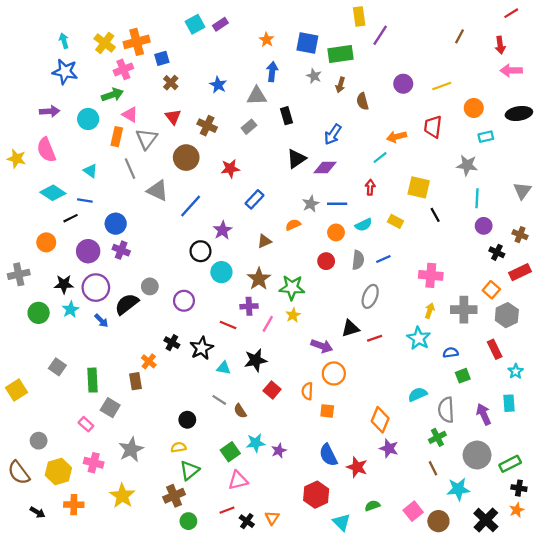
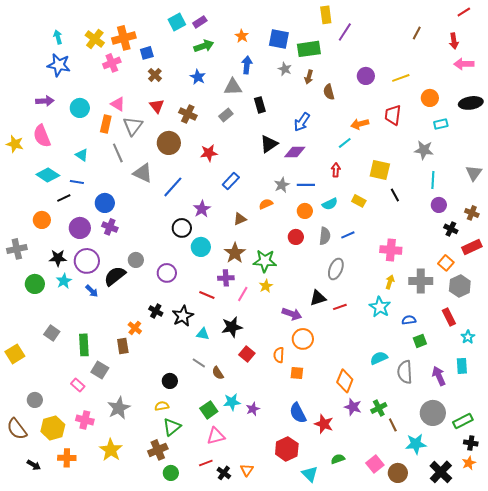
green arrow: (112, 95) -> (204, 46), moved
green cross: (437, 437) -> (379, 408), moved

